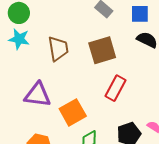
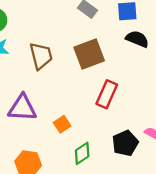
orange square: (73, 112) -> (62, 124), size x0.6

